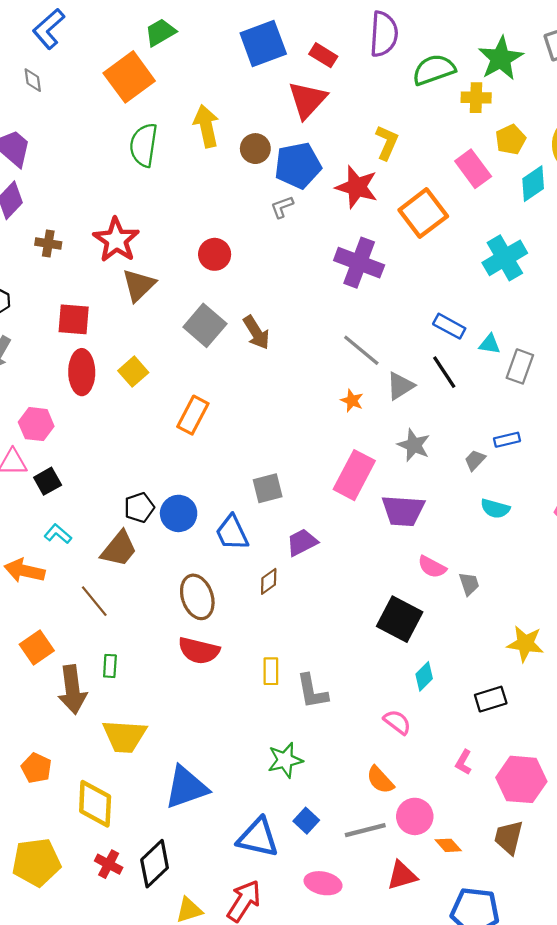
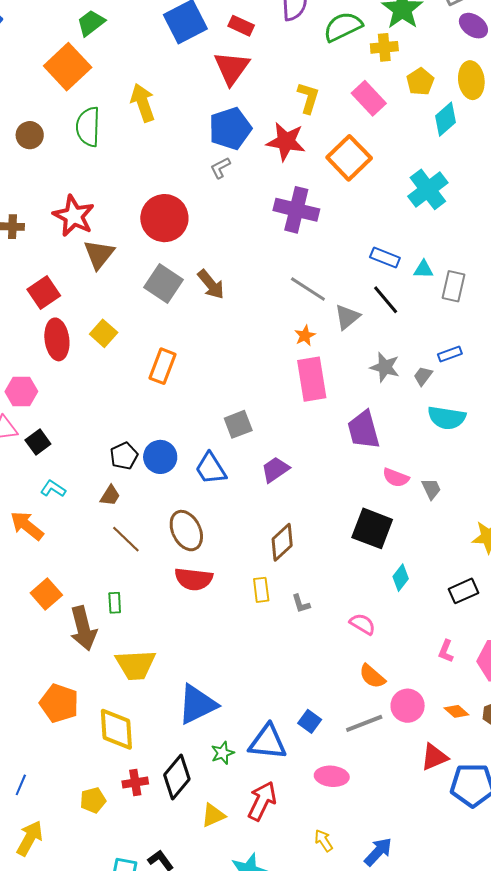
brown circle: (255, 149) -> (30, 135), moved
pink rectangle: (473, 169) -> (369, 98), moved
red circle: (215, 254) -> (164, 218), size x1.6
red square: (74, 319) -> (44, 293), turned -32
orange star: (352, 401) -> (305, 336), turned 30
gray star: (414, 445) -> (385, 367), moved
pink rectangle: (354, 475) -> (312, 379), moved, turned -30
cyan semicircle: (495, 509) -> (447, 418), size x1.4
purple trapezoid: (403, 511) -> (363, 430), turned 78
brown trapezoid: (119, 549) -> (110, 496), size x0.6
orange arrow: (25, 571) -> (27, 526), turned 33
brown diamond: (269, 581) -> (282, 542), moved, size x1.5
brown line: (94, 601) -> (126, 539), moved
gray L-shape: (312, 691) -> (301, 604), size x0.6
pink semicircle: (397, 722) -> (362, 624), moved
green star: (285, 760) -> (223, 753), moved, size x0.7
orange pentagon: (36, 768) -> (59, 703), size x1.4
orange diamond: (448, 845) -> (456, 711), moved
yellow pentagon: (36, 862) -> (93, 800), moved, size x0.6
red cross: (109, 864) -> (135, 783), turned -30
red triangle: (402, 875) -> (434, 757), moved

